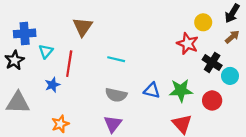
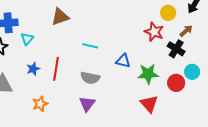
brown triangle: (83, 27) -> (60, 17), turned 36
brown arrow: (232, 37) -> (186, 31), moved
red line: (69, 64) -> (56, 69), moved
cyan circle: (230, 76) -> (192, 72), moved
blue triangle: (152, 90) -> (123, 61), moved

